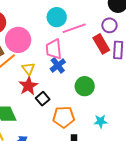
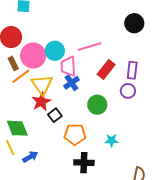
cyan circle: (57, 17) -> (55, 51), moved
purple circle: (109, 25) -> (128, 91), moved
red rectangle: (101, 44) -> (106, 69), moved, turned 66
yellow triangle: (28, 69) -> (42, 85), size x1.6

